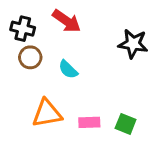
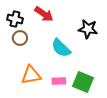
cyan semicircle: (68, 69) -> (61, 48), moved, size x1.5
green square: (126, 124) -> (83, 82), size x1.5

